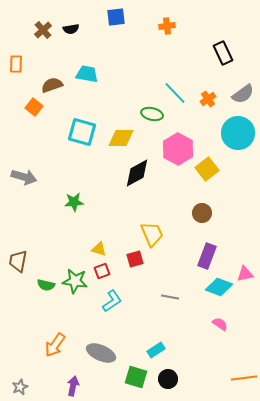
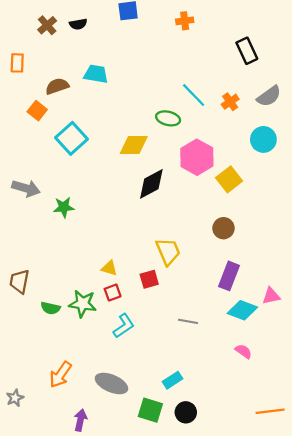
cyan square: (82, 132) -> (72, 138), moved, turned 32
cyan circle: (238, 133) -> (263, 139), size x0.7
green star: (74, 202) -> (64, 207), moved
gray star: (20, 387) -> (15, 398), moved

